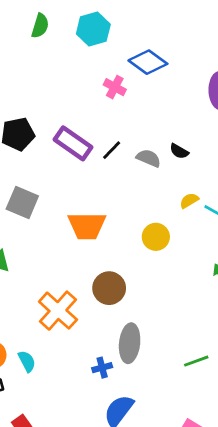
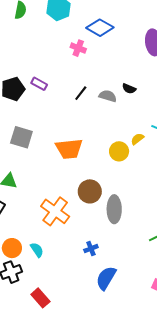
purple rectangle: (73, 143) -> (39, 84), moved, size x0.6
yellow semicircle: (189, 201) -> (137, 139), moved
gray ellipse: (130, 343) -> (114, 209), moved

